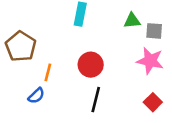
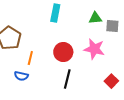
pink star: (150, 61) -> (94, 49), moved
blue semicircle: (36, 96) -> (21, 76), turned 56

